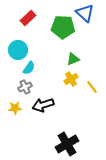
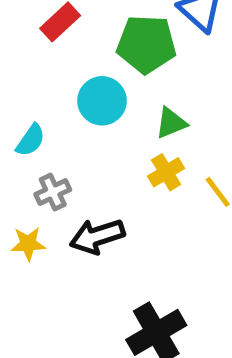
cyan circle: (18, 50) -> (102, 101), moved
cyan semicircle: (29, 68) -> (31, 140), moved

